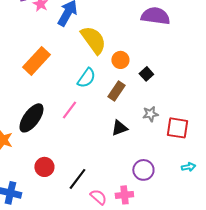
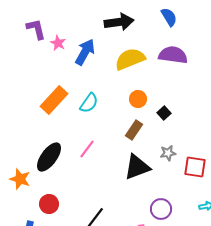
yellow semicircle: (93, 40) -> (130, 59), moved, turned -76
cyan semicircle: (86, 78) -> (89, 103), moved
black triangle: (119, 128) -> (137, 167), size x1.6
red circle: (44, 167) -> (49, 204), moved

